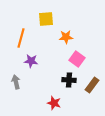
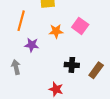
orange star: (66, 37) -> (56, 31), moved
pink square: (77, 59) -> (80, 26), moved

